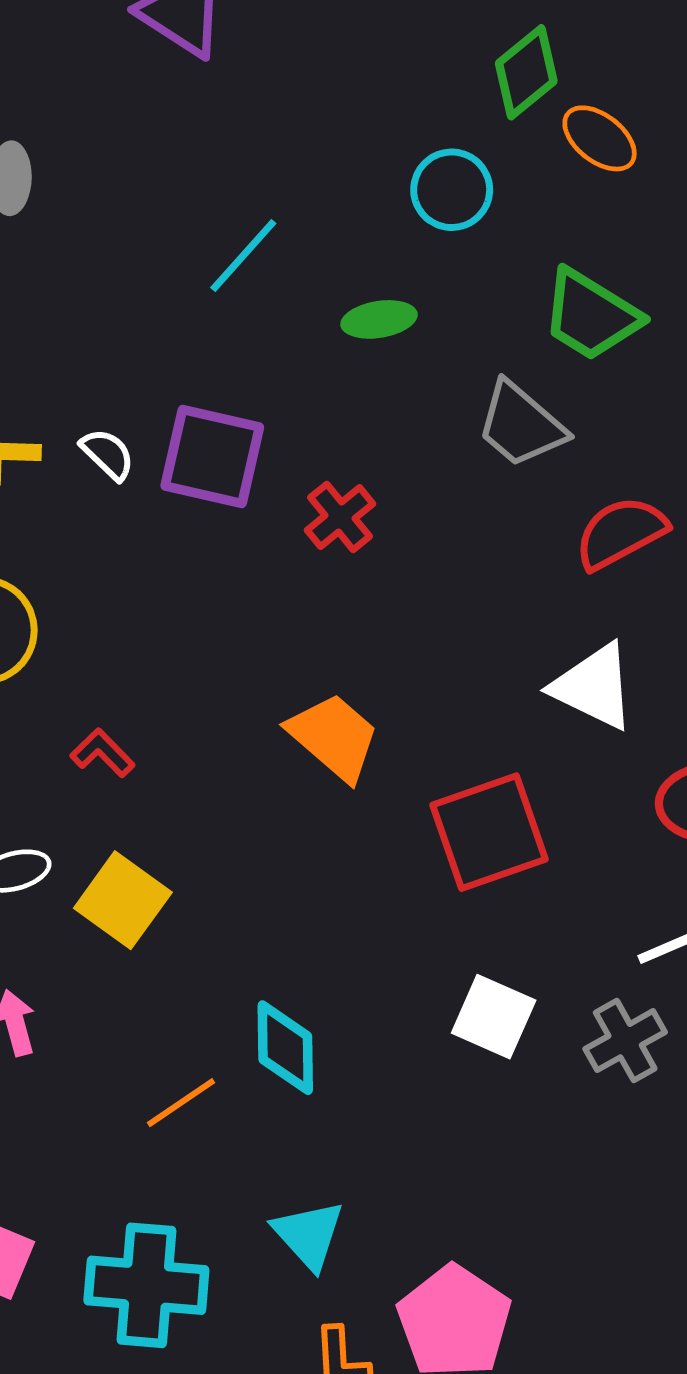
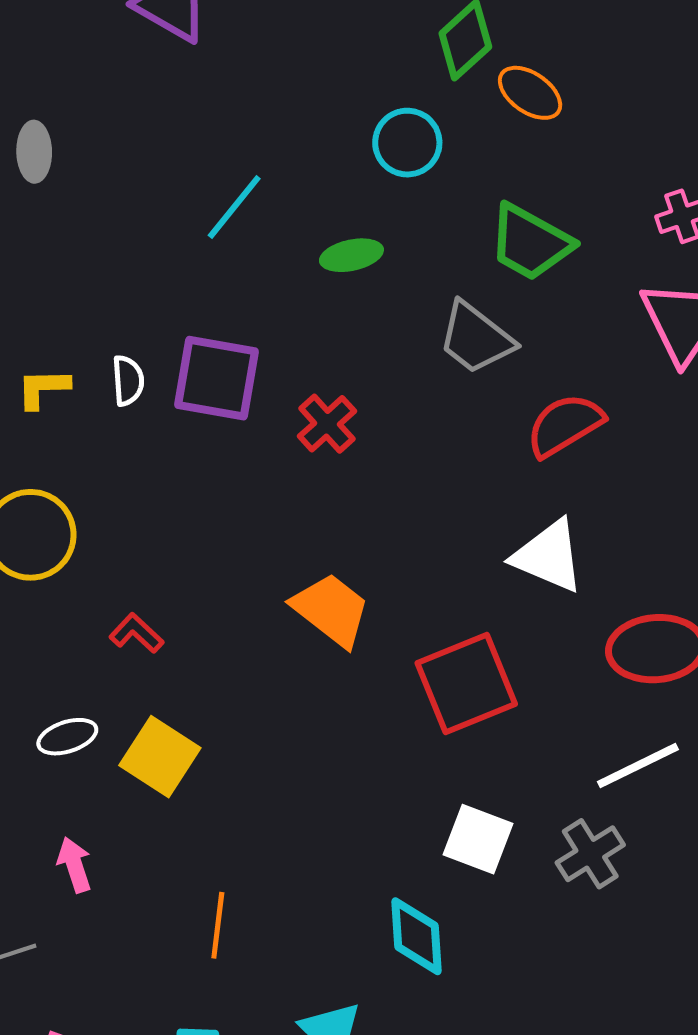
white semicircle: (108, 454) -> (128, 381), turned 45
cyan diamond: (285, 1048) -> (417, 936), moved
orange line: (181, 1103) -> (218, 925), turned -46

